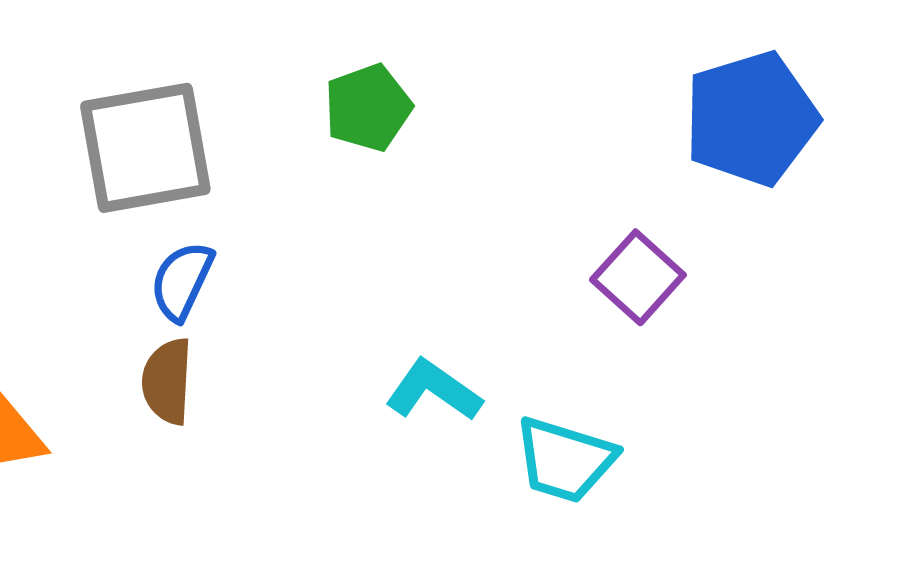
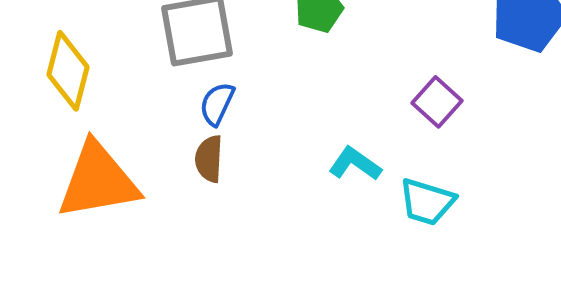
purple square: (638, 277) -> (437, 102), moved

